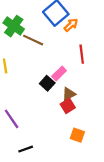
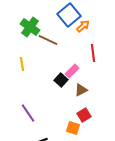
red square: (68, 106) -> (84, 115), moved
orange square: (77, 135) -> (73, 128), moved

